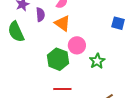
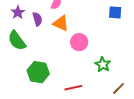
green hexagon: (58, 59) -> (38, 72), moved
green star: (97, 61) -> (103, 64), moved

